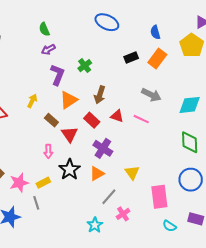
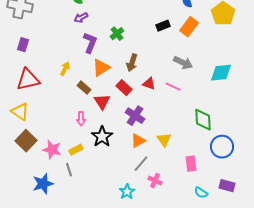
green diamond: (190, 142) -> (203, 120), moved
orange triangle: (97, 174) -> (138, 141), moved
pink star: (19, 183) -> (52, 150), turned 30
pink rectangle: (159, 197) -> (191, 164), size x0.7
pink cross: (123, 214) -> (155, 181), turned -32

